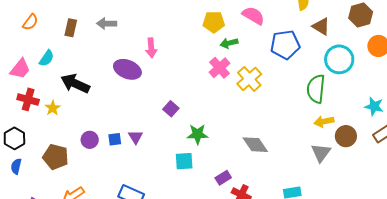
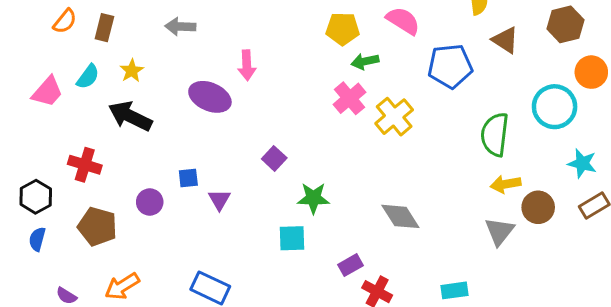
brown rectangle: (71, 28) -> (104, 28), moved
cyan circle: (339, 59) -> (555, 107), moved
red cross: (28, 99) -> (85, 165), moved
yellow star: (53, 108) -> (132, 71), moved
blue square: (115, 139) -> (188, 178), moved

